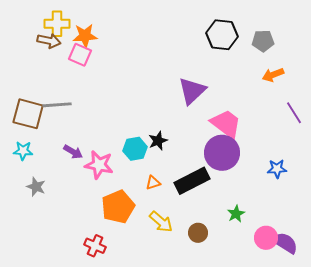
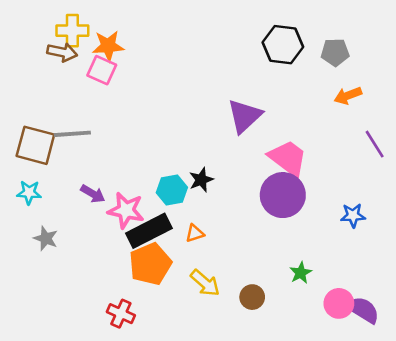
black rectangle: (192, 181) -> (149, 231), moved

